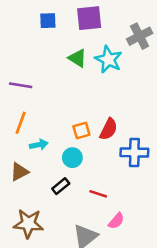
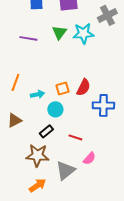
green triangle: (78, 58) -> (59, 32), turned 35
cyan star: (109, 59) -> (83, 33), turned -30
purple line: (21, 85) -> (28, 38), moved
cyan arrow: (39, 145) -> (37, 94), moved
brown star: (28, 224) -> (37, 155), moved

